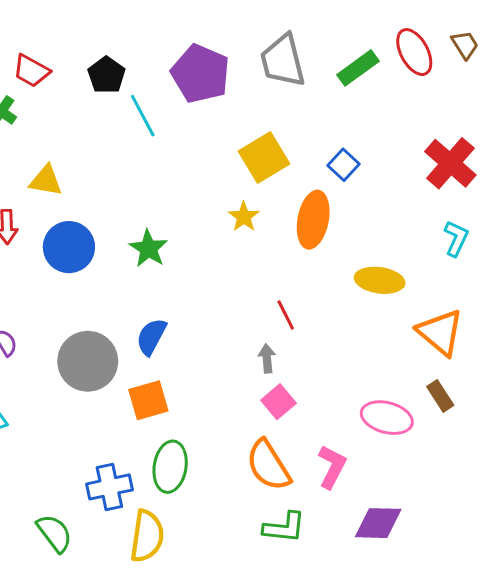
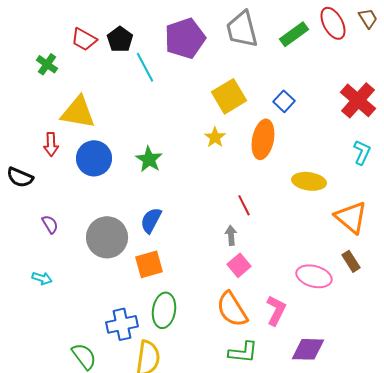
red trapezoid: (31, 71) -> (84, 39), moved
purple pentagon: (200, 74) -> (185, 38), turned 30
yellow triangle: (46, 181) -> (78, 112), size x1.5

